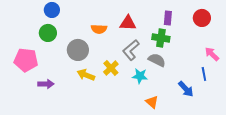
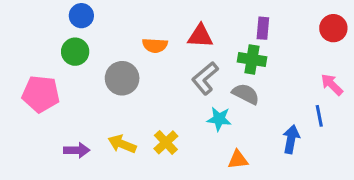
red circle: (202, 18) -> (333, 28), moved
yellow cross: (111, 68) -> (166, 142), moved
yellow arrow: (86, 75) -> (122, 144), moved
purple arrow: (46, 84) -> (77, 150), moved
blue arrow: (186, 89) -> (291, 139), turned -126
orange triangle: (152, 102) -> (238, 160), turned -48

